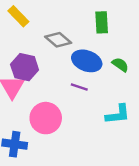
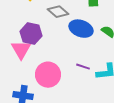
purple line: (79, 87) -> (83, 67), moved

